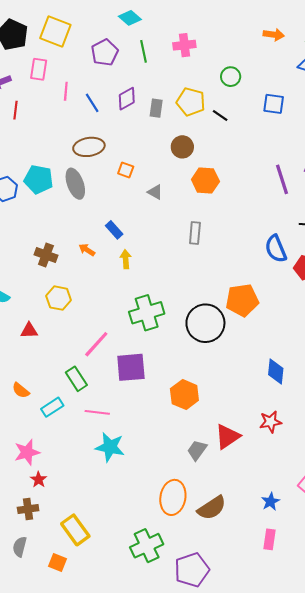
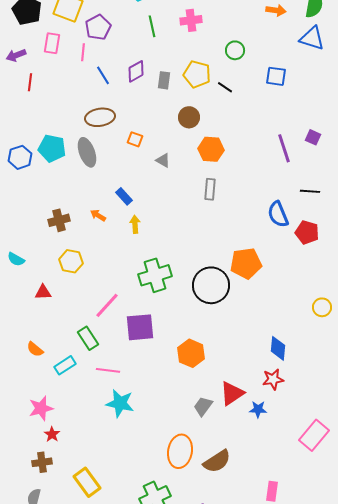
purple pentagon: (105, 52) -> (98, 27), moved
pink line: (66, 91) -> (83, 52), moved
gray rectangle: (195, 233) -> (210, 189), moved
brown cross: (46, 255) -> (59, 220), turned -35
blue diamond: (276, 371) -> (278, 348), moved
blue star: (270, 502) -> (258, 409), moved, turned 30

